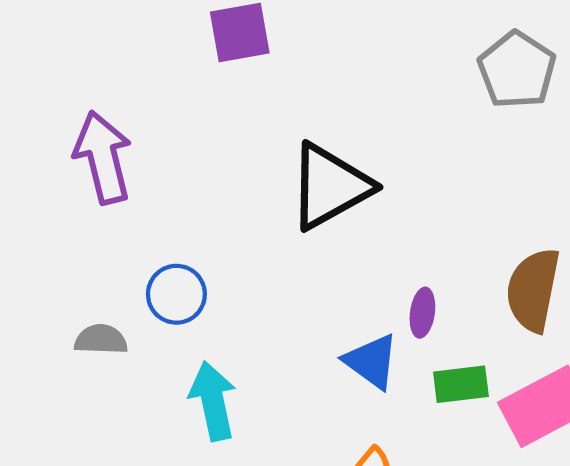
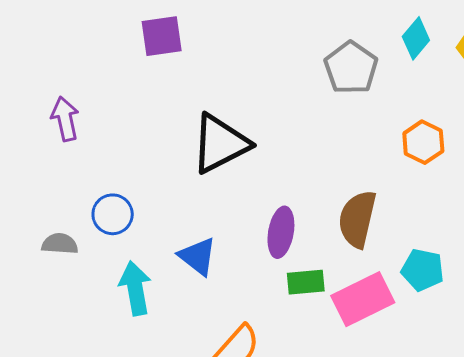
purple arrow: (103, 157) -> (65, 119), size x0.7
purple ellipse: (422, 313) -> (281, 232), size x1.5
blue triangle: (371, 361) -> (198, 256), moved

